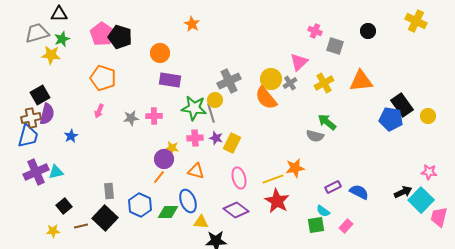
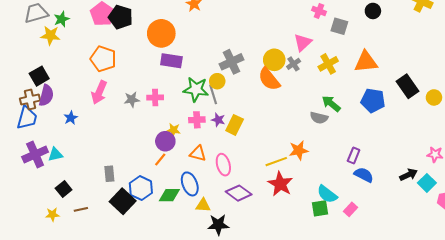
orange circle: (160, 53) -> (161, 33), size x1.4
pink arrow: (99, 111) -> (99, 92), size x1.6
blue pentagon: (391, 119) -> (373, 101), moved
pink ellipse: (239, 178) -> (223, 165), moved
purple rectangle: (333, 187) -> (354, 155), moved, turned -42
cyan square: (421, 200) -> (427, 183), size x0.7
cyan semicircle: (323, 211) -> (327, 194), size x1.5
black square: (105, 218) -> (123, 201), moved

